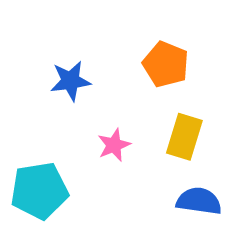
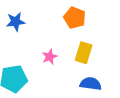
blue star: (70, 81) -> (16, 22), moved

